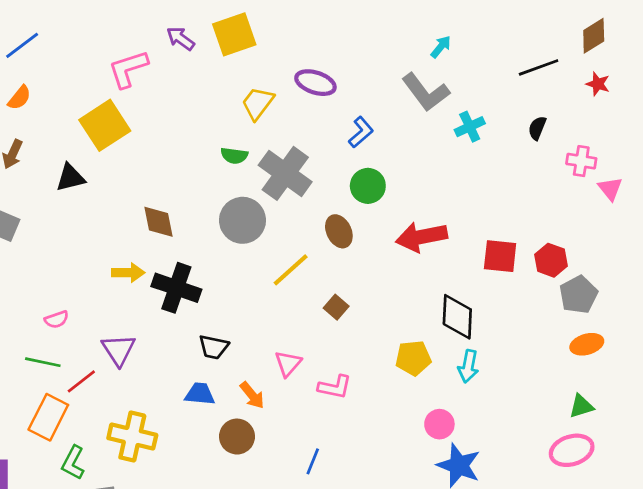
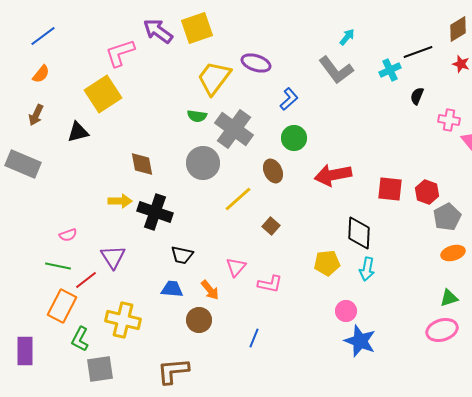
purple arrow: (181, 39) -> (158, 31), size x1.4
yellow trapezoid: (258, 103) -> (214, 78), size x1.4
cyan cross: (470, 127) -> (390, 70), moved

